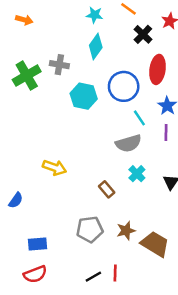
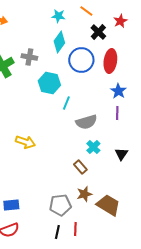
blue circle: (124, 86) -> (81, 60), moved
cyan line: (139, 118) -> (66, 103), moved, turned 56
brown rectangle: (107, 189) -> (80, 167), moved
gray pentagon: (90, 229) -> (60, 205), moved
black line: (93, 277) -> (57, 232), turned -48

